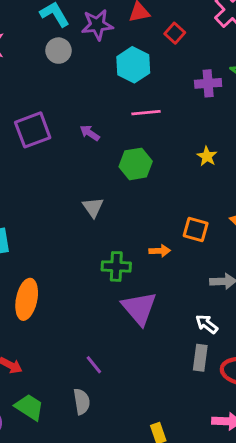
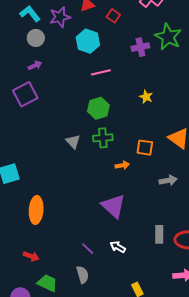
purple arrow: (90, 133) -> (35, 65), moved, turned 128
green cross: (116, 266) -> (103, 138), moved
white arrow: (207, 324) -> (118, 247), moved

